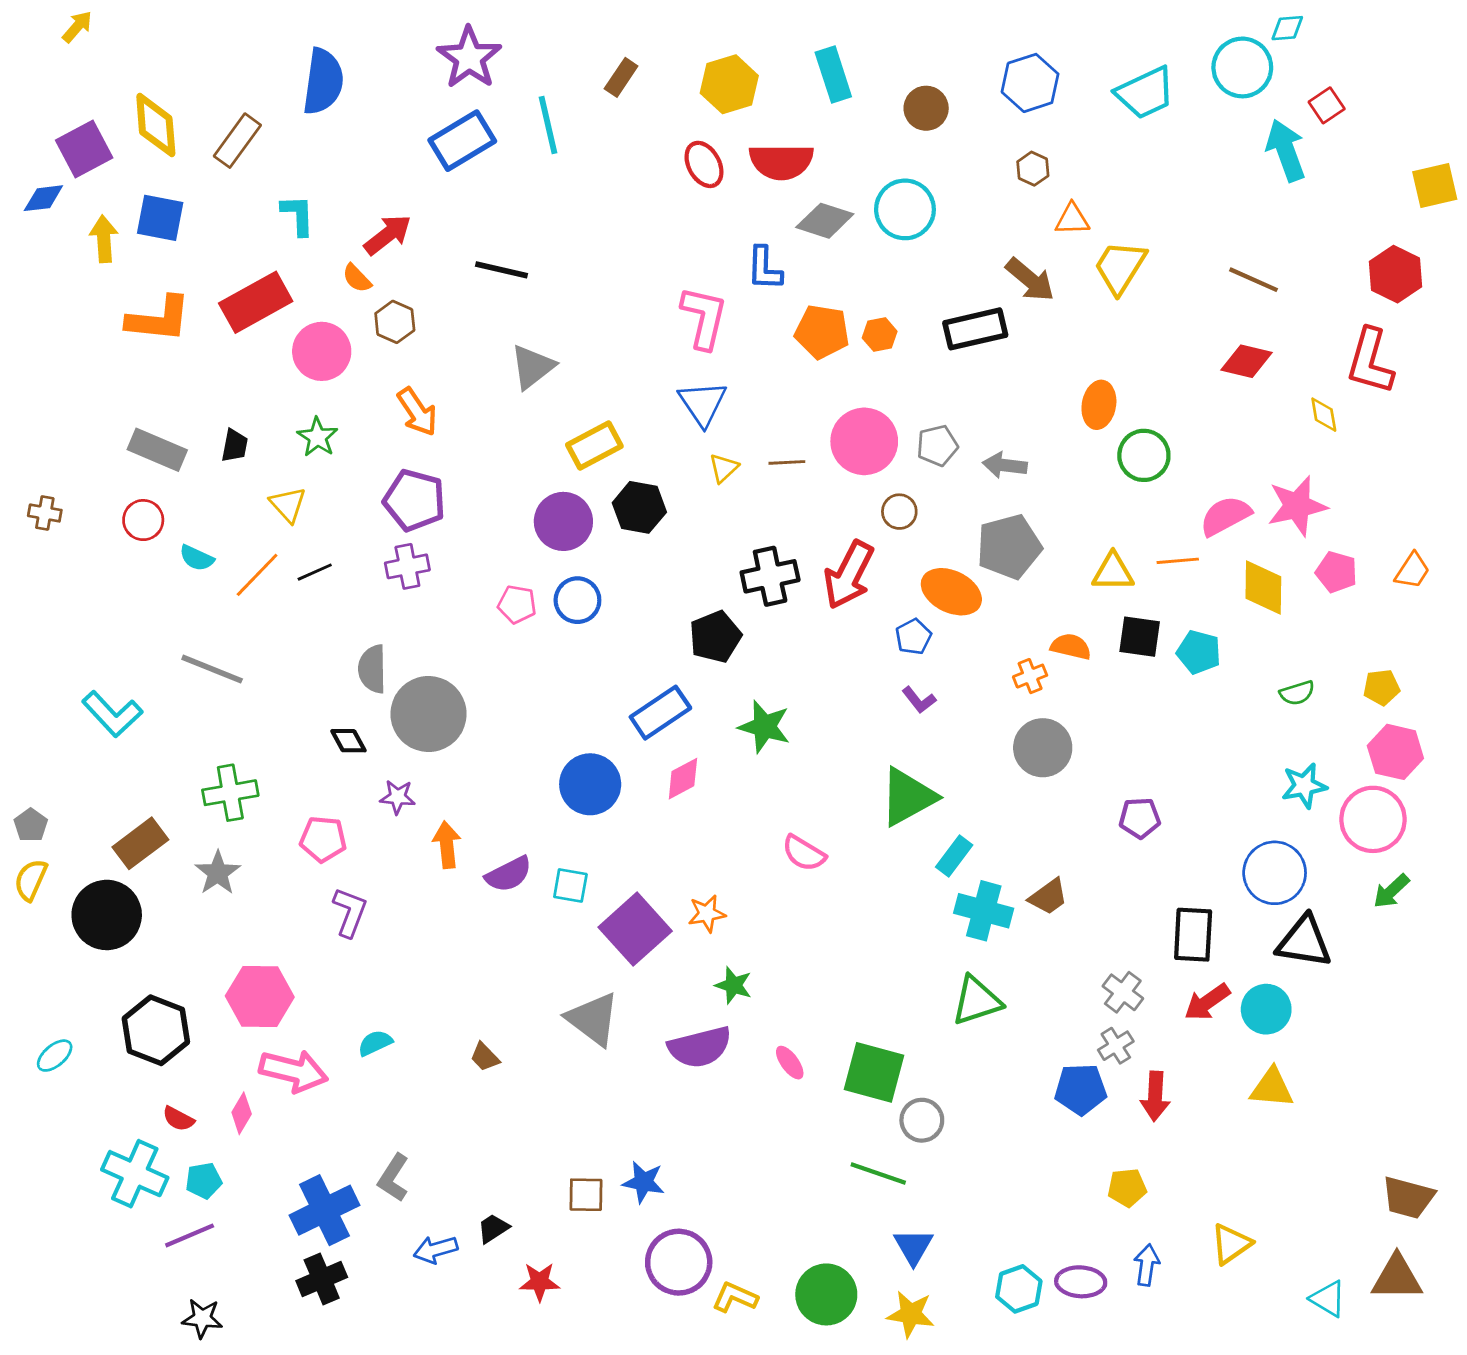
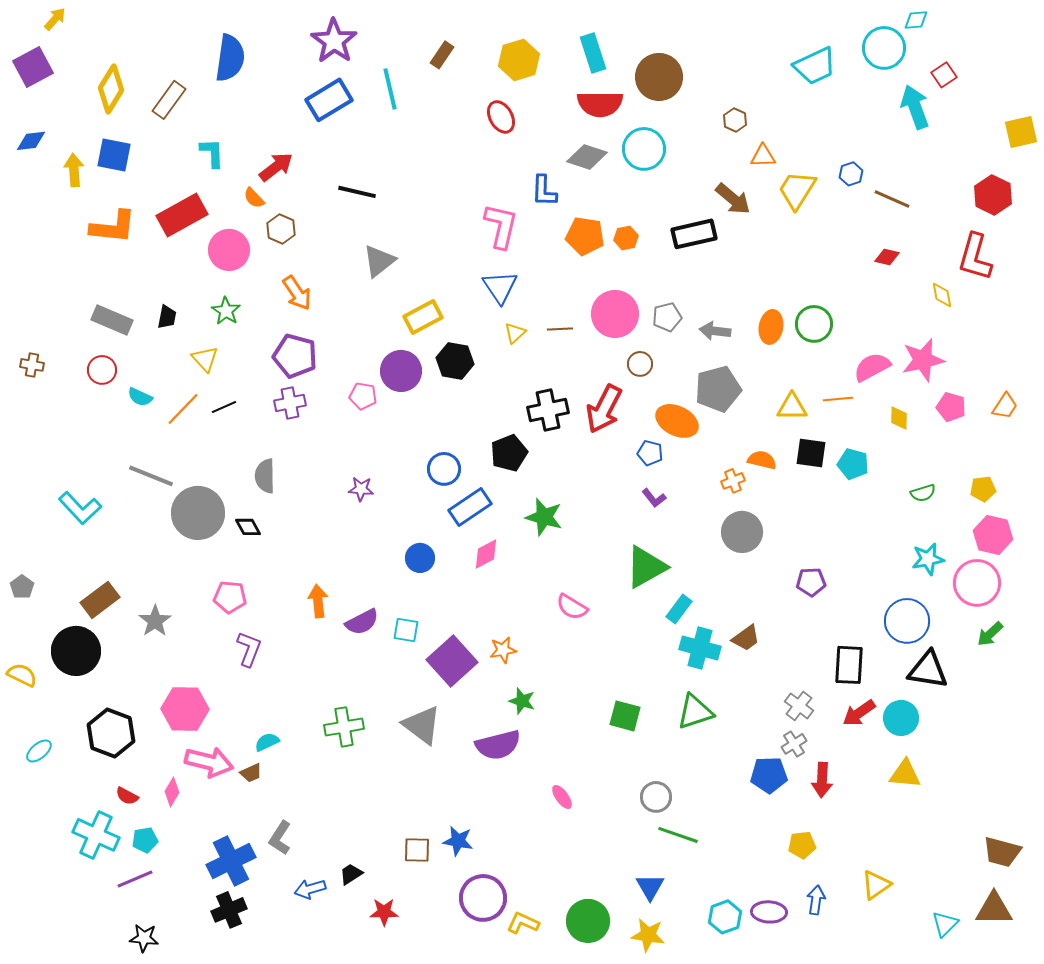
blue hexagon: (1030, 83) -> (851, 174), moved, size x0.6
brown circle: (926, 108) -> (659, 77), size x1.5
yellow diamond: (156, 125) -> (111, 89), turned 36
purple square: (84, 149) -> (33, 67), moved
red semicircle: (781, 162) -> (600, 104), moved
red diamond: (1247, 361) -> (887, 257), size x0.7
orange ellipse: (1099, 405) -> (771, 327), moved
yellow diamond: (1263, 588) -> (899, 418), size x0.6
blue circle: (577, 600) -> (444, 469), moved
pink pentagon: (517, 604) -> (363, 396), moved
blue pentagon: (913, 637) -> (650, 453), turned -30
gray circle: (429, 714) -> (198, 513), moved
blue circle: (590, 784) -> (420, 558), size x0.7
green cross: (230, 793) -> (344, 727), moved
purple star: (398, 797) -> (361, 489), moved
yellow semicircle: (31, 880) -> (22, 675), moved, turned 92
brown trapezoid: (485, 1057) -> (251, 773), moved, turned -70
pink ellipse: (790, 1063) -> (562, 797), moved
green square: (874, 1072) -> (625, 716), moved, size x0.7
green line: (878, 1174) -> (678, 835), moved
cyan triangle: (1328, 1299) -> (945, 924), turned 44

